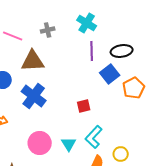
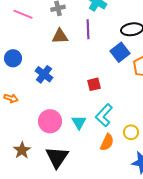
purple line: (92, 51) -> (88, 29), moved
brown triangle: (33, 61) -> (60, 36), moved, size x0.7
blue cross: (34, 96) -> (44, 74), size x0.7

